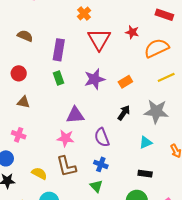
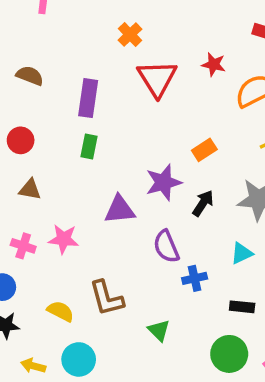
green rectangle: (58, 78) -> (89, 146), turned 32
purple star: (95, 79) -> (163, 182), moved
pink star: (66, 138) -> (63, 239), moved
blue cross: (101, 164) -> (195, 278), moved, turned -32

